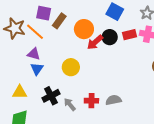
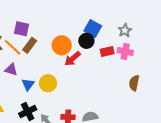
brown rectangle: (59, 21) -> (30, 45), moved
black circle: (110, 37) -> (86, 41), moved
blue triangle: (37, 69) -> (28, 84), moved

